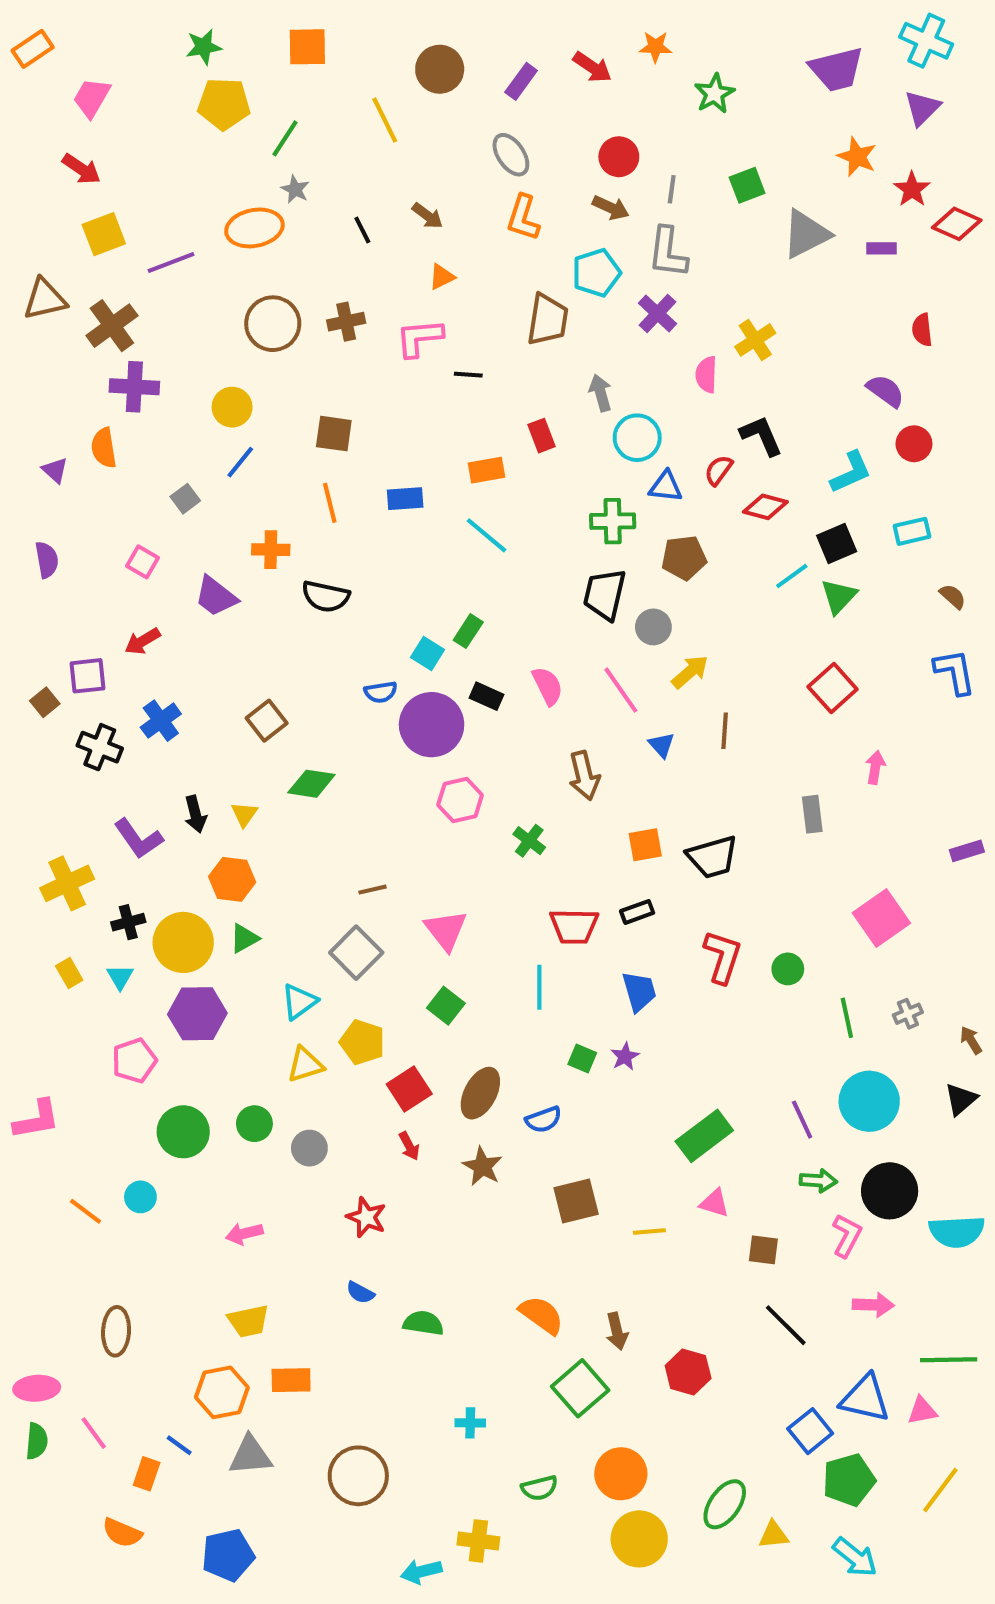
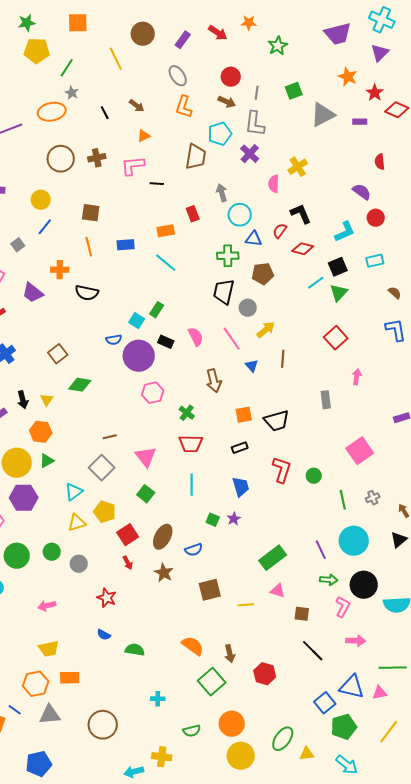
red trapezoid: (574, 926) -> (191, 444), moved

